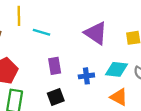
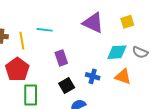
yellow line: (19, 16) -> (22, 41), moved
blue cross: (86, 76) -> (93, 76), moved, turned 32

